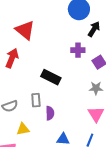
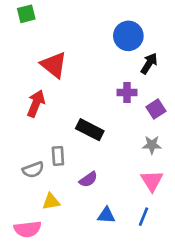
gray rectangle: (36, 100) -> (58, 156), moved
purple semicircle: (50, 113) -> (88, 179), turned 56

